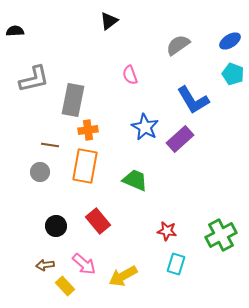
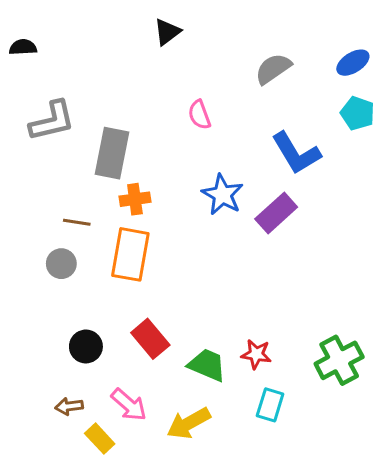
green trapezoid: (135, 180) -> (207, 365), moved

